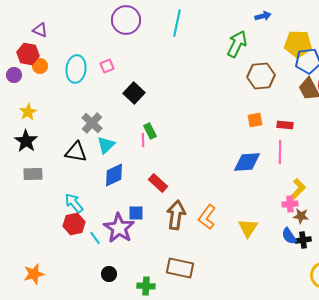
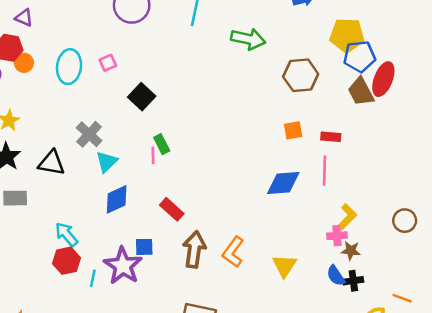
green arrow: (237, 44) -> (248, 39), moved, turned 76
black triangle: (76, 152) -> (51, 163), moved
cyan line: (95, 238) -> (93, 278), turned 48

